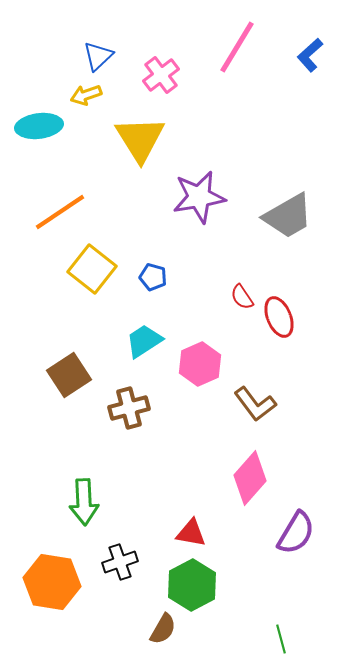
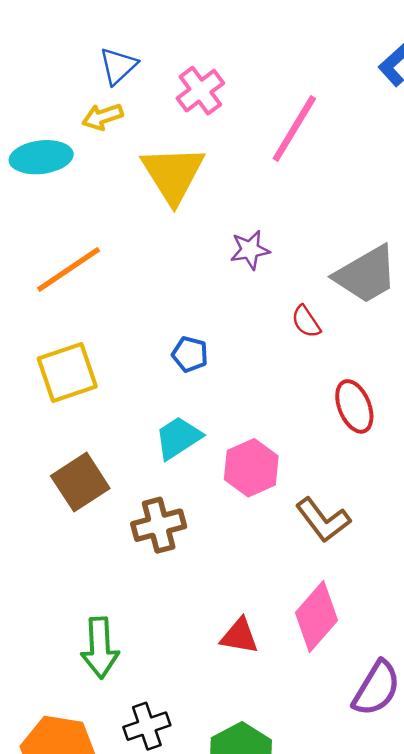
pink line: (237, 47) -> (294, 128), moved
purple star: (199, 197) -> (250, 250), size x0.6
yellow square: (92, 269) -> (67, 372), moved, turned 33
red semicircle: (242, 297) -> (306, 322), moved
red triangle: (191, 533) -> (240, 636), moved

